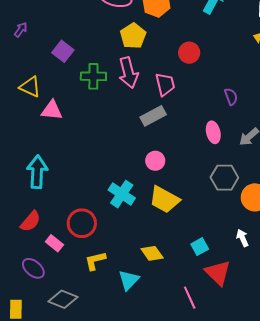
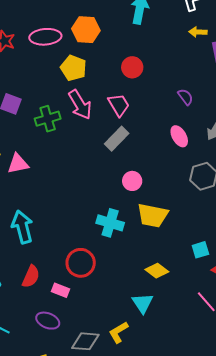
cyan square: (200, 247) -> (200, 250), turned 30
yellow L-shape: (95, 261) -> (119, 332), moved

